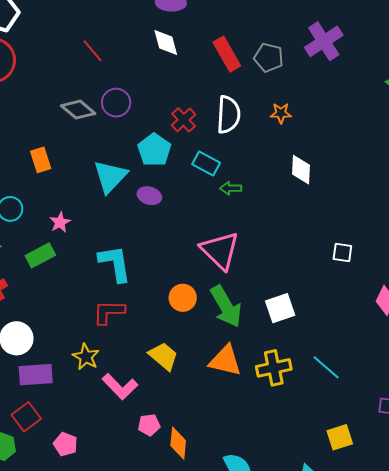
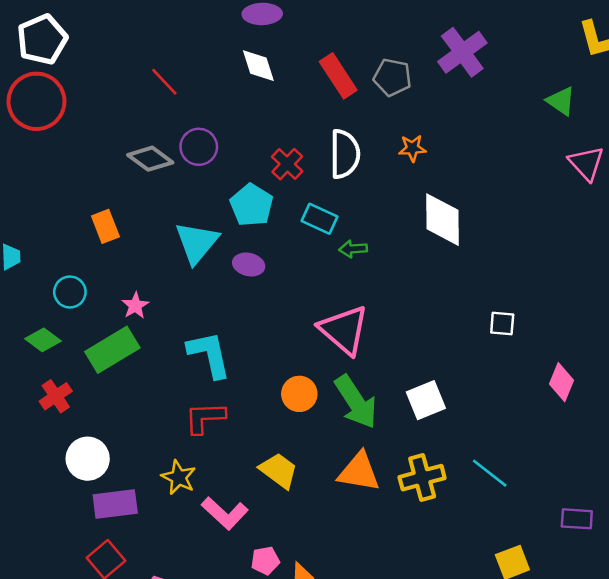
white diamond: (301, 170) -> (442, 220), size x1.4
green rectangle: (40, 255) -> (112, 350), size x1.4

